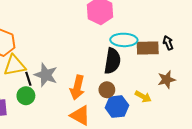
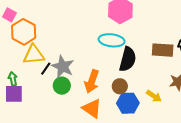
cyan ellipse: (124, 40) -> (112, 40), moved
black line: (28, 79) -> (46, 69), turned 48
green circle: (26, 96) -> (62, 86), moved

